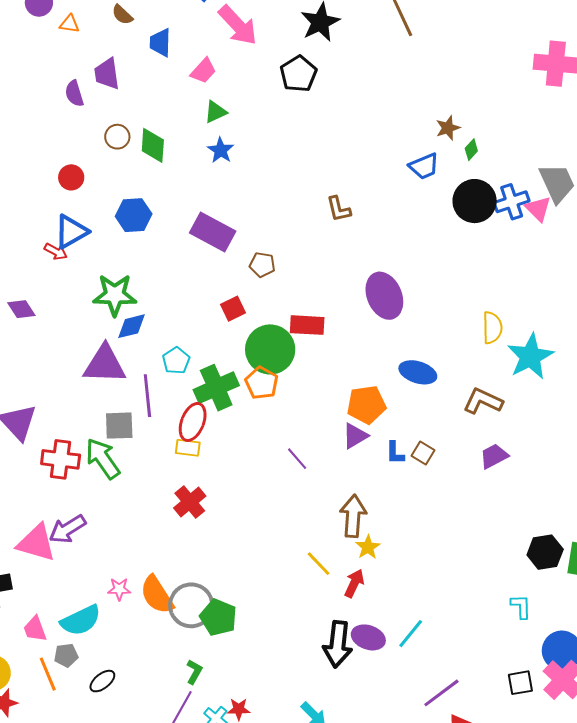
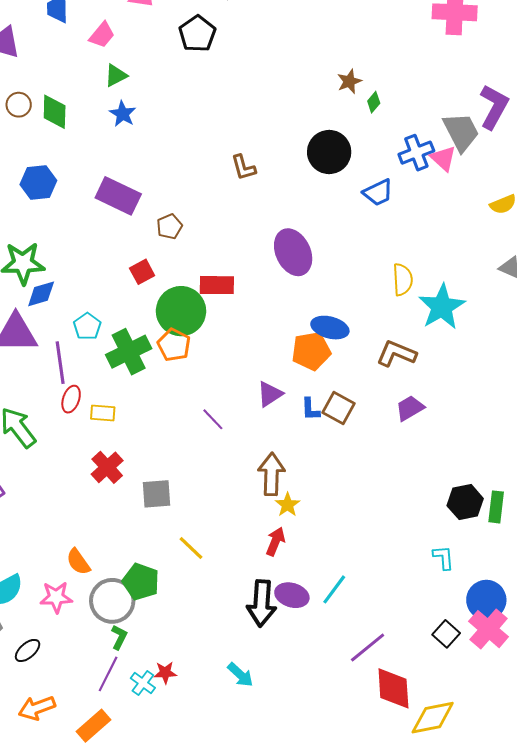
blue trapezoid: (424, 166) -> (378, 193), moved
black circle: (475, 201) -> (329, 152), moved
brown pentagon: (262, 265) -> (169, 226), turned -30
orange pentagon: (366, 405) -> (311, 351), moved
red ellipse: (193, 422) -> (71, 399), moved, size x0.7
gray square: (119, 426) -> (157, 494), moved
brown square: (423, 453) -> (339, 408), size x1.4
yellow line: (319, 564) -> (191, 548), moved
pink star: (119, 589) -> (56, 597), moved, size x1.4
orange semicircle: (157, 595) -> (78, 562), size x0.7
gray circle: (191, 605) -> (112, 601), moved
black square: (520, 683) -> (446, 634), turned -36

